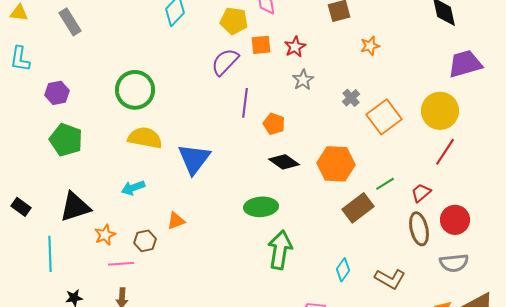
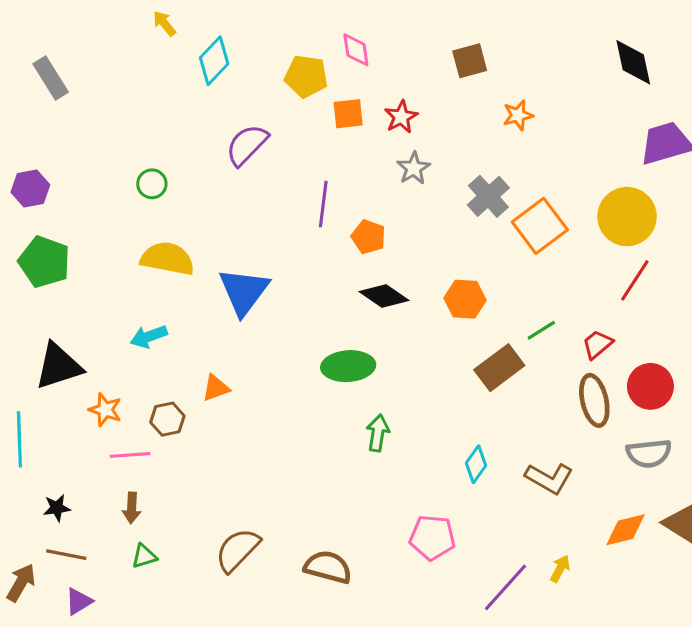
purple semicircle: (225, 62) -> (247, 145), moved
green circle: (135, 90) -> (152, 184), size x0.5
gray cross: (351, 98) -> (488, 196), size x1.5
orange hexagon: (336, 164) -> (465, 299), size x0.7
orange star: (105, 235) -> (105, 410), turned -30
green arrow: (280, 250) -> (378, 433), size x0.6

